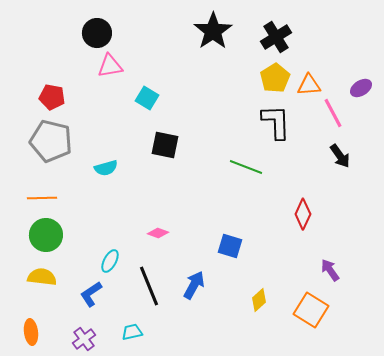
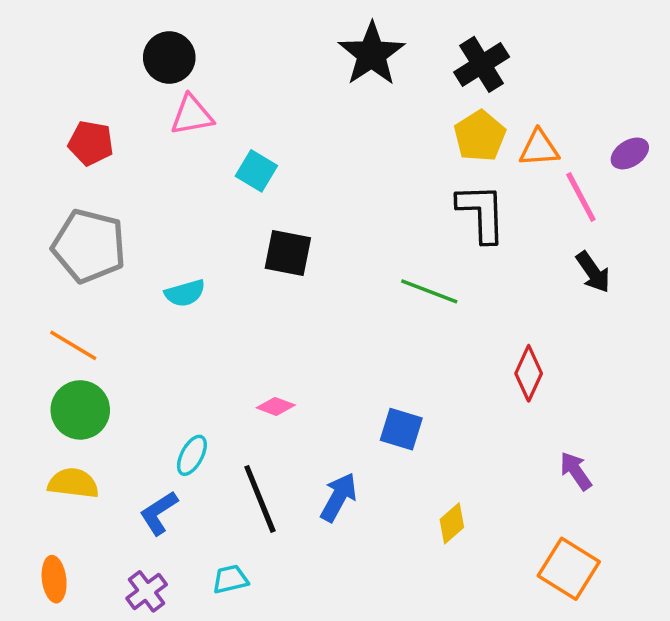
red pentagon: (52, 97) -> (91, 143), moved
orange line: (42, 198) -> (73, 345), turned 32
orange square: (311, 310) -> (569, 569), moved

